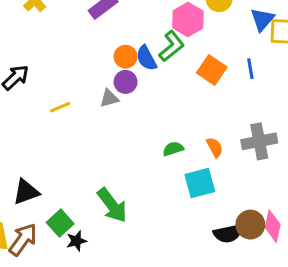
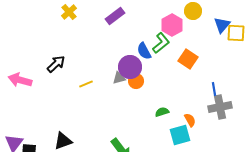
orange circle: (126, 57) -> (136, 81), moved
blue line: (250, 69) -> (214, 89), moved
purple circle: (126, 82) -> (130, 67), size x1.5
orange semicircle: (215, 147) -> (190, 120), moved

